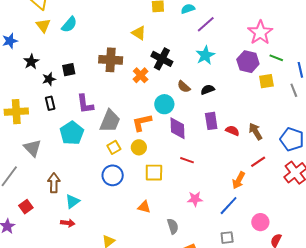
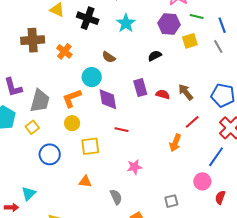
black cross: (162, 59) -> (88, 18), moved
black semicircle: (208, 90) -> (155, 56), moved
yellow square: (114, 147) -> (32, 127), moved
cyan triangle: (72, 201) -> (29, 194), moved
blue line: (229, 206) -> (216, 157), moved

